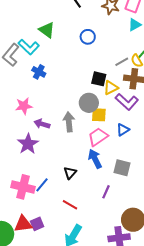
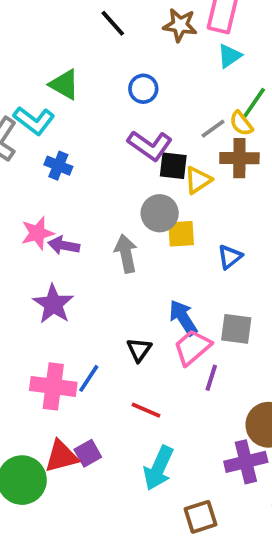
purple L-shape: (127, 102) -> (150, 145), moved
purple arrow: (42, 124) -> (64, 245), moved
pink trapezoid: (98, 137) -> (192, 347), moved

